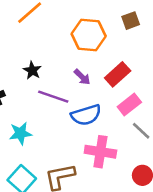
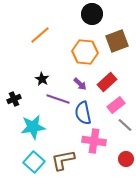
brown square: (131, 21) -> (117, 41), size x1.6
blue semicircle: (86, 115) -> (83, 113), turned 95
cyan star: (20, 133) -> (33, 127), size x1.4

